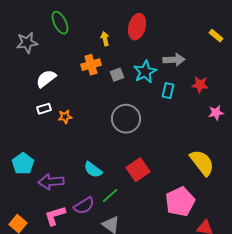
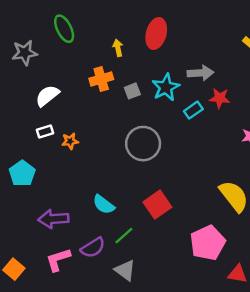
red star: (200, 85) -> (220, 98), moved
cyan rectangle: (168, 91) -> (193, 110), turned 42
cyan pentagon: (23, 164) -> (22, 173), moved

